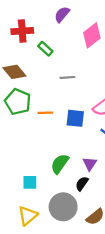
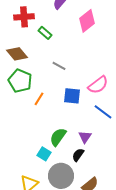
gray line: (68, 77) -> (59, 66), moved, turned 32
orange line: (45, 113) -> (39, 99), moved, turned -56
cyan square: (30, 182) -> (44, 154), moved, turned 32

